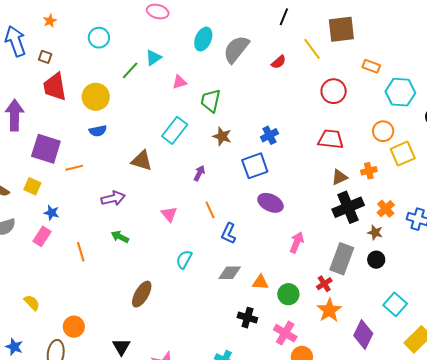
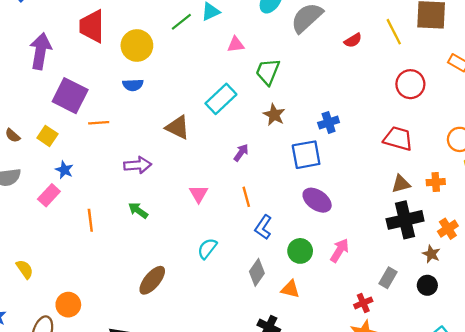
gray rectangle: (342, 259) -> (388, 278), size x0.6
gray diamond: (230, 273) -> (257, 272), turned -65
green circle: (288, 294) -> (300, 251), moved

